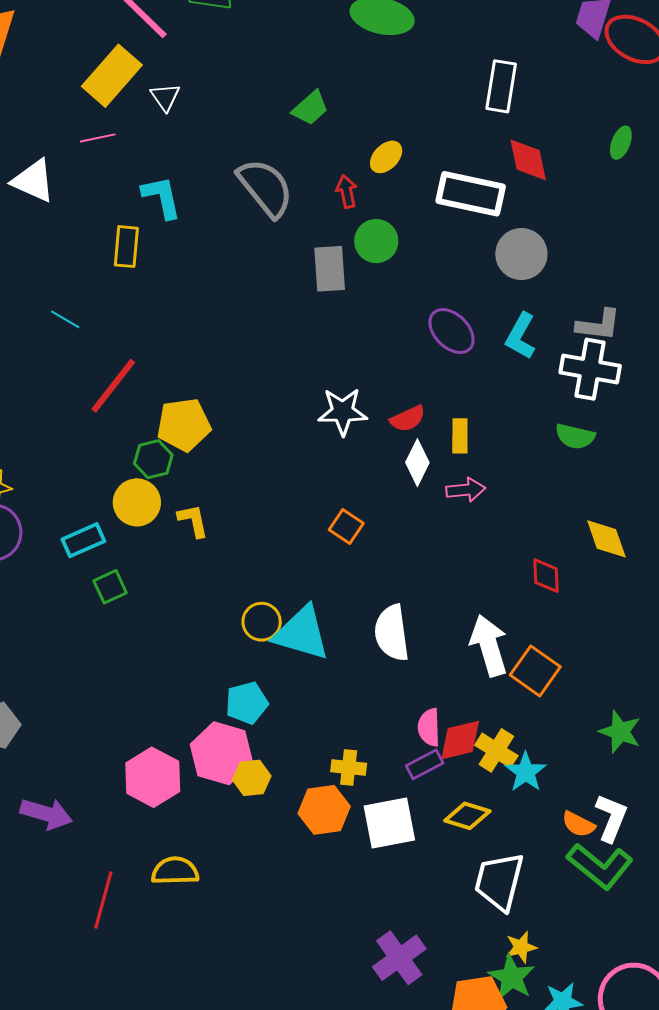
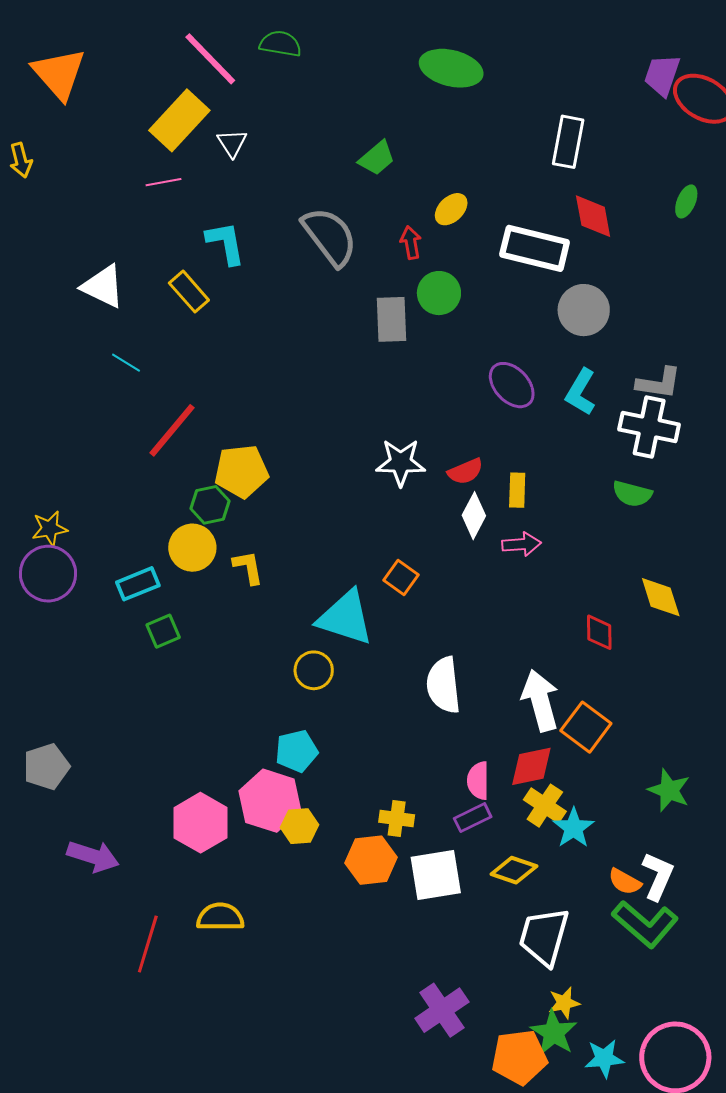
white triangle: (33, 181) -> (103, 286), moved
yellow rectangle: (126, 247) -> (189, 292), turned -48
cyan triangle: (302, 633) -> (345, 618), moved
red diamond: (460, 740) -> (531, 766), moved

